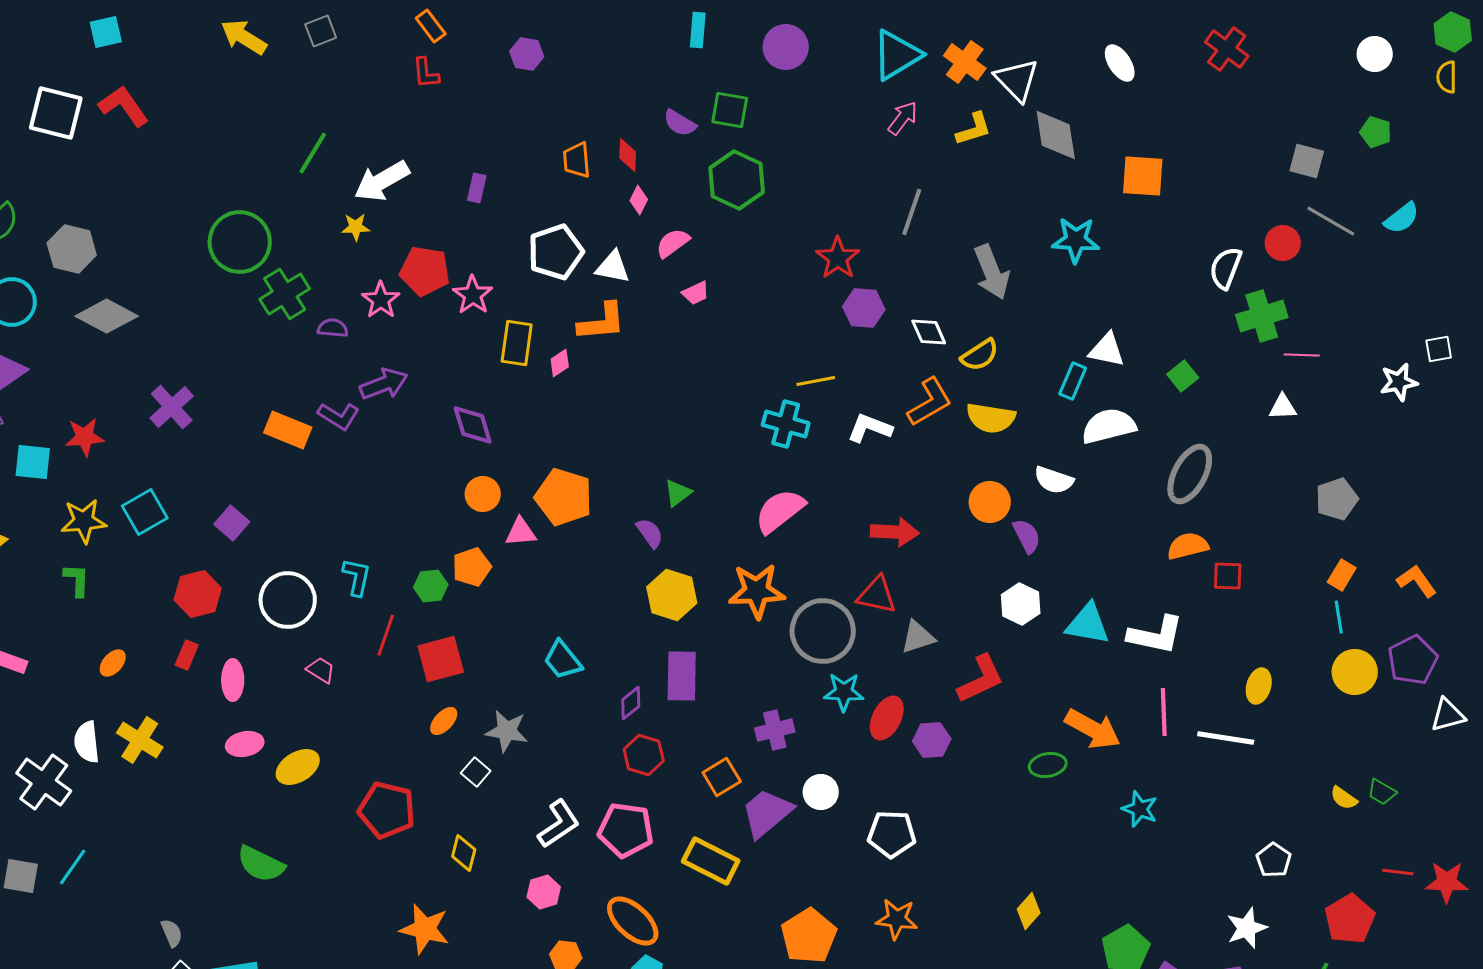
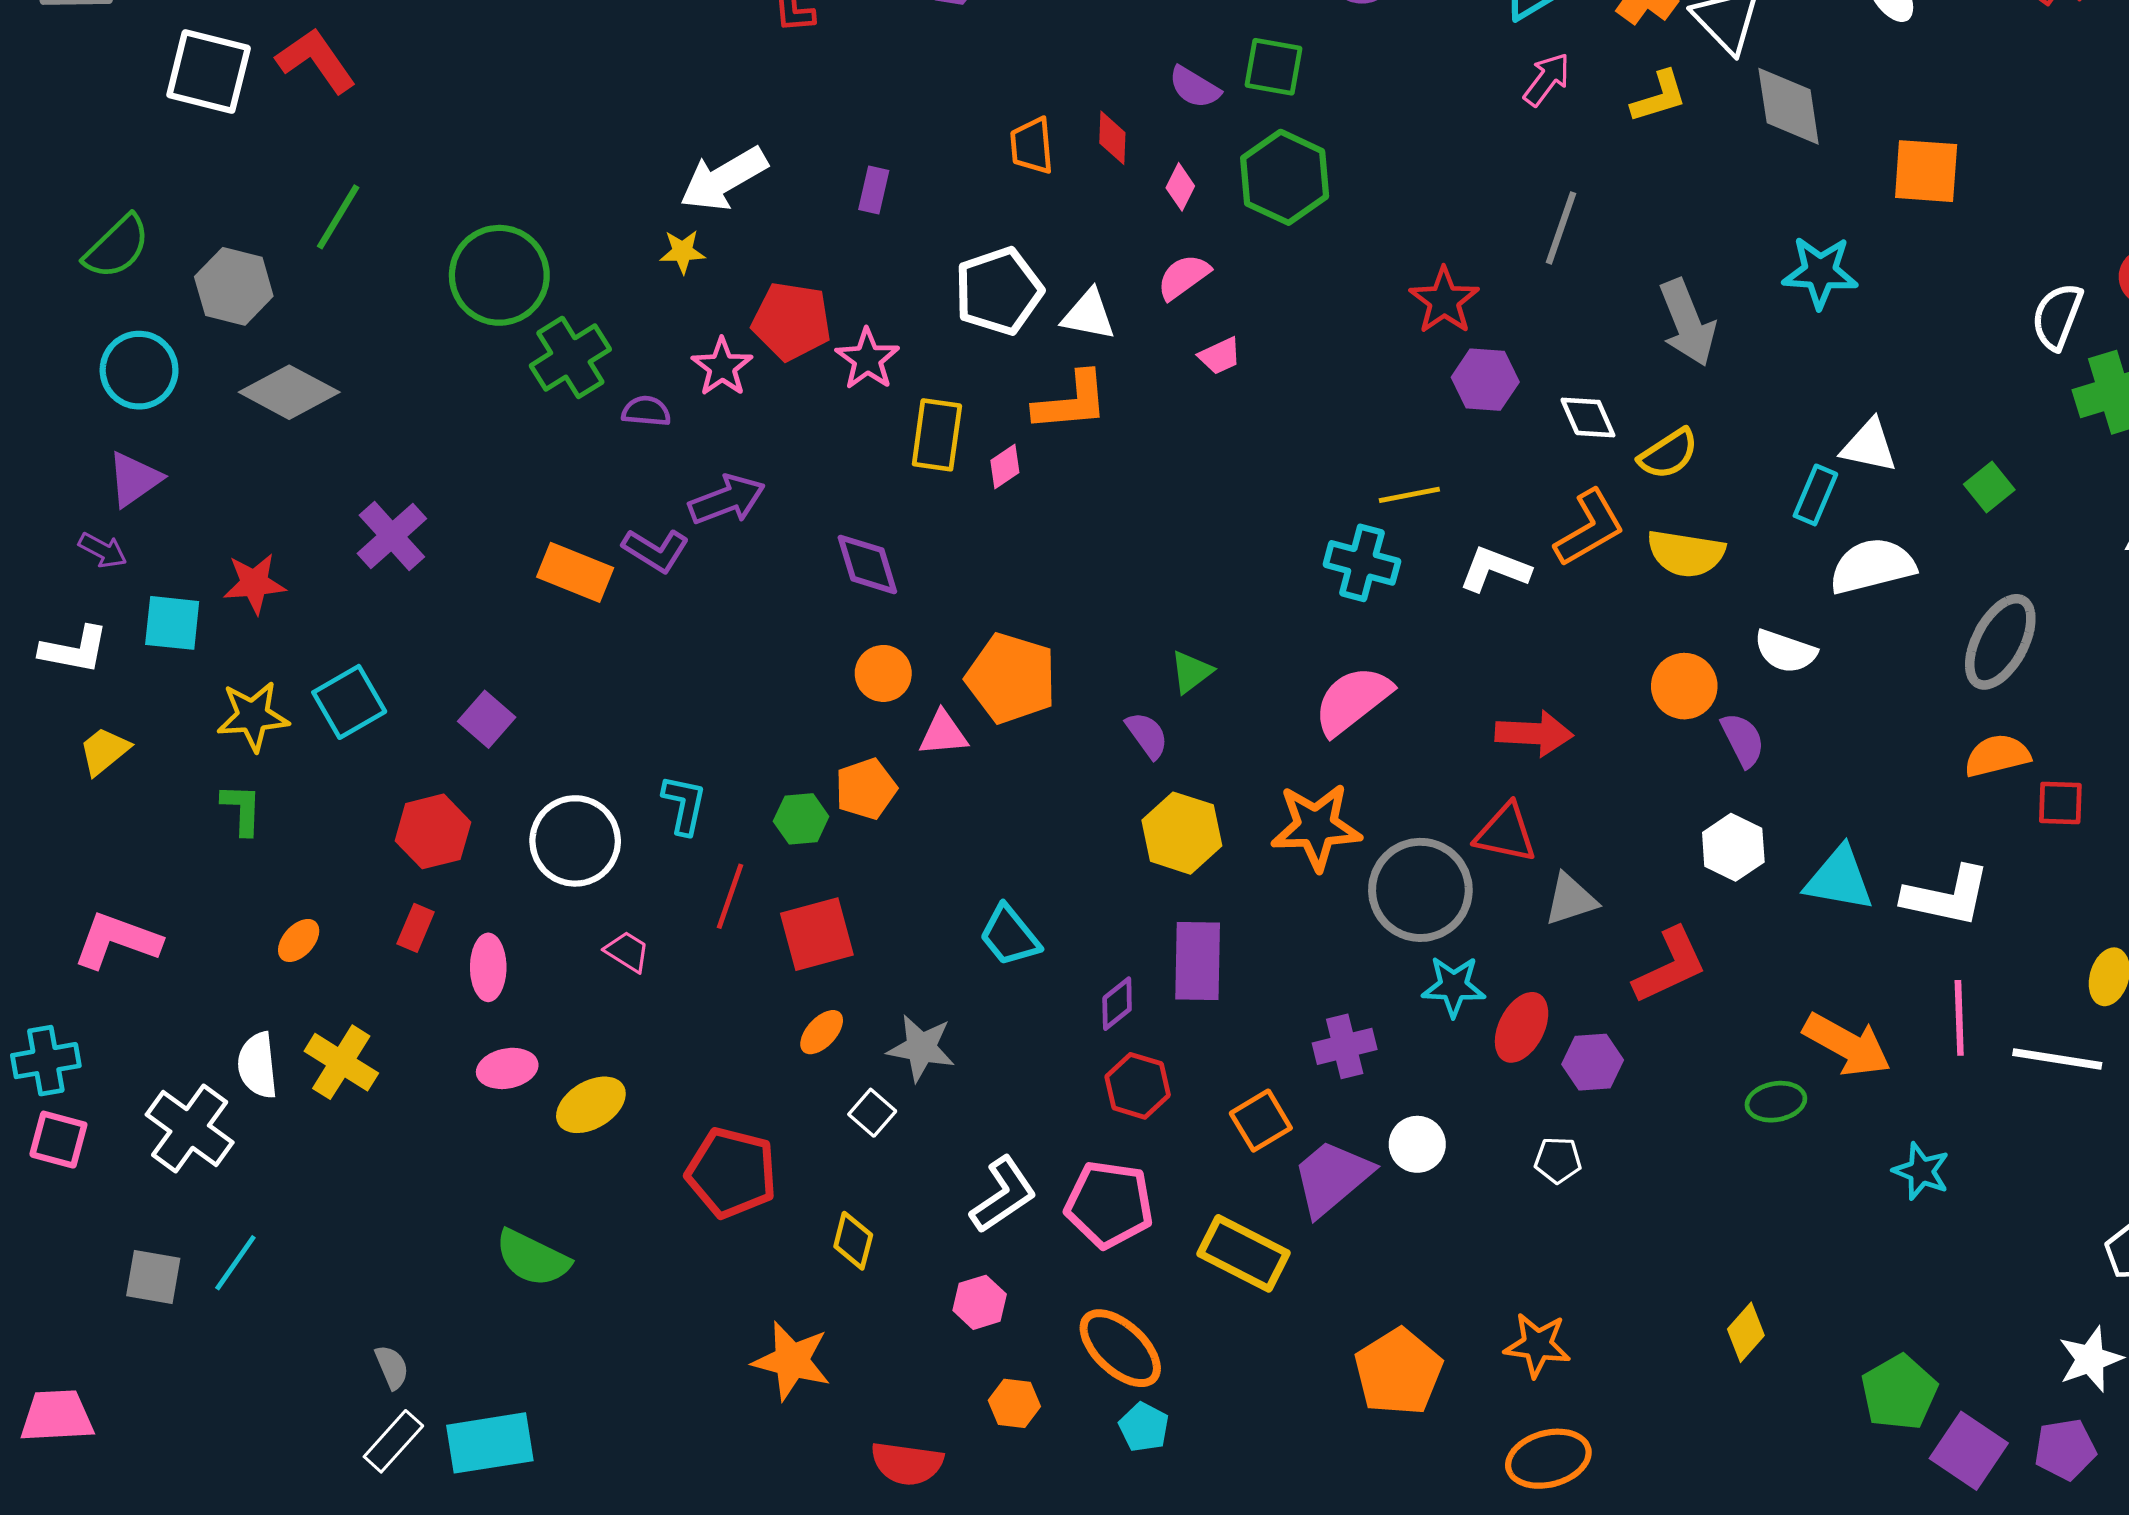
green line: (313, 153) -> (338, 217), moved
pink diamond: (639, 200) -> (1180, 187), moved
white pentagon: (892, 834) -> (1558, 1160), moved, size x0.6

